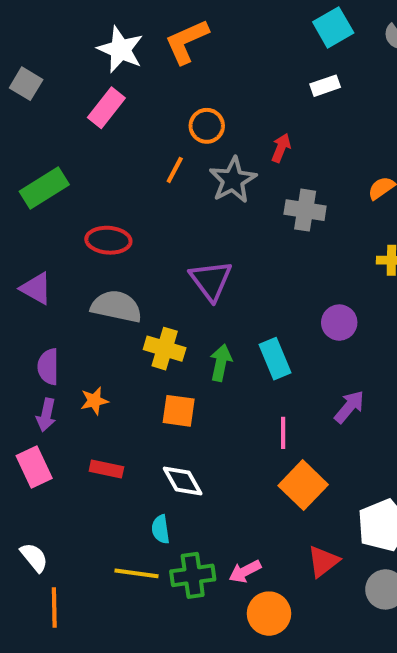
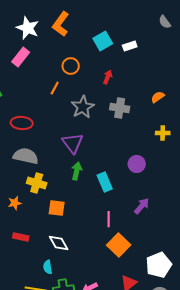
cyan square: (333, 27) -> (103, 41), moved
orange L-shape: (187, 41) -> (61, 24), turned -30
gray star: (233, 180) -> (83, 107), moved
yellow cross: (165, 349) -> (37, 183), moved
green arrow: (221, 363) -> (77, 171), moved

